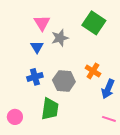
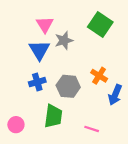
blue triangle: (37, 47) -> (39, 50), size x1.5
pink line: (109, 119) -> (92, 129), moved

